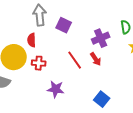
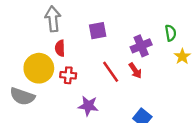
gray arrow: (40, 15) -> (53, 19), moved
purple square: (64, 25) -> (98, 31), turned -35

